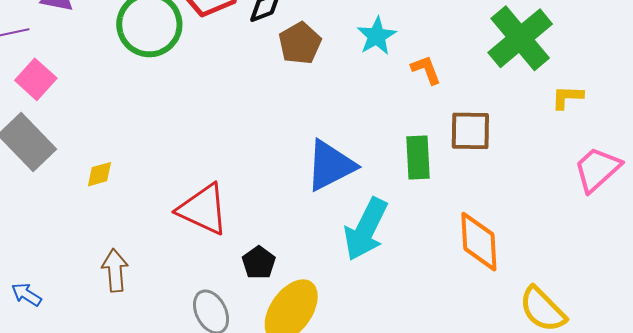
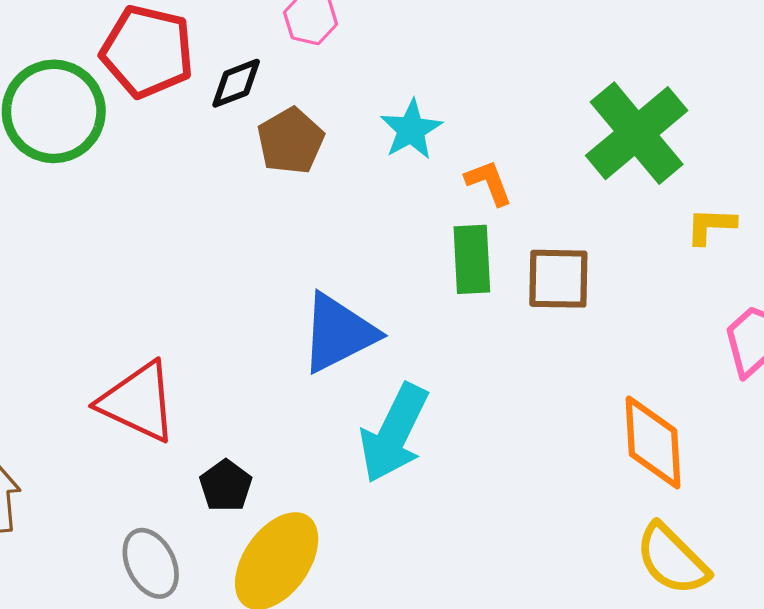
green rectangle: (418, 157) -> (472, 259), moved
orange diamond: (479, 242) -> (653, 442), moved

